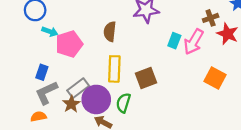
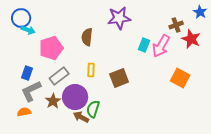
cyan arrow: (50, 32) -> (28, 30), moved
yellow rectangle: (114, 69) -> (91, 70), size x0.6
gray rectangle: (78, 88) -> (59, 76), moved
green semicircle: (123, 103) -> (93, 109), moved

